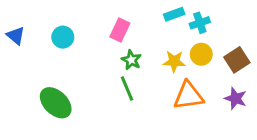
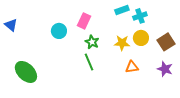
cyan circle: (63, 37) -> (59, 31), moved
orange triangle: (188, 96) -> (132, 67), size x0.6
green ellipse: (56, 103) -> (26, 72), moved

